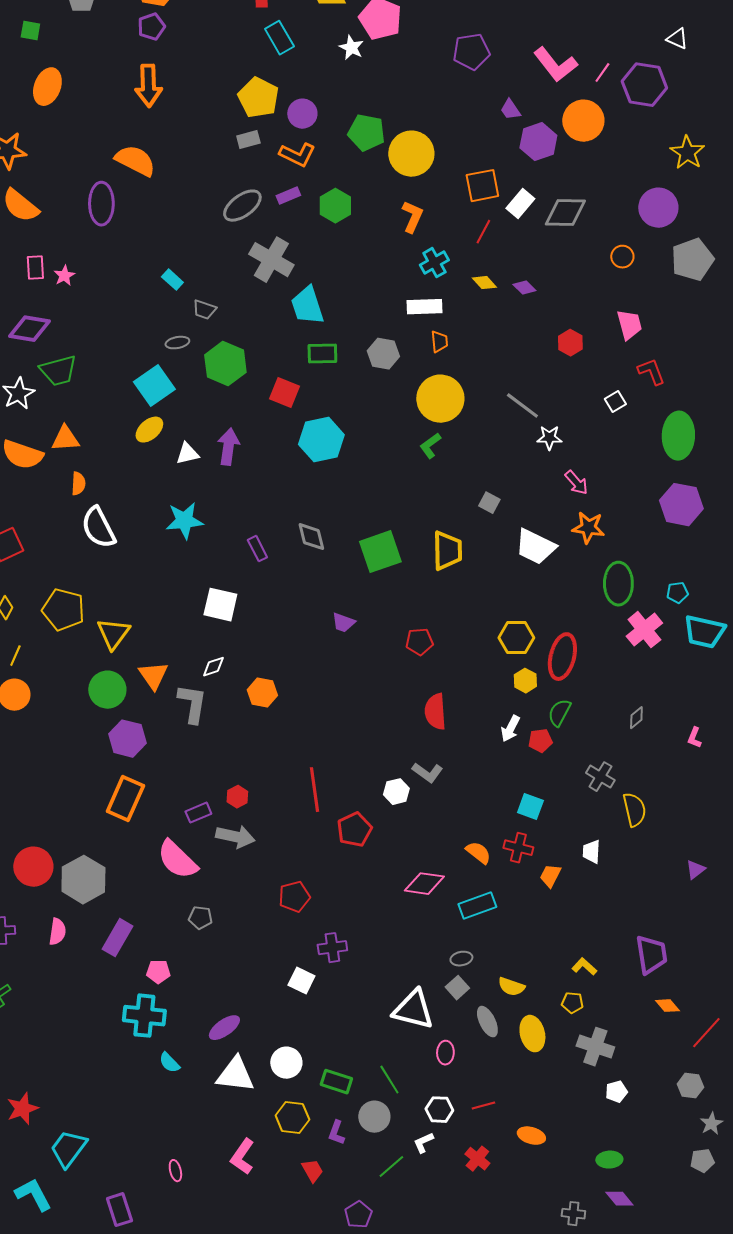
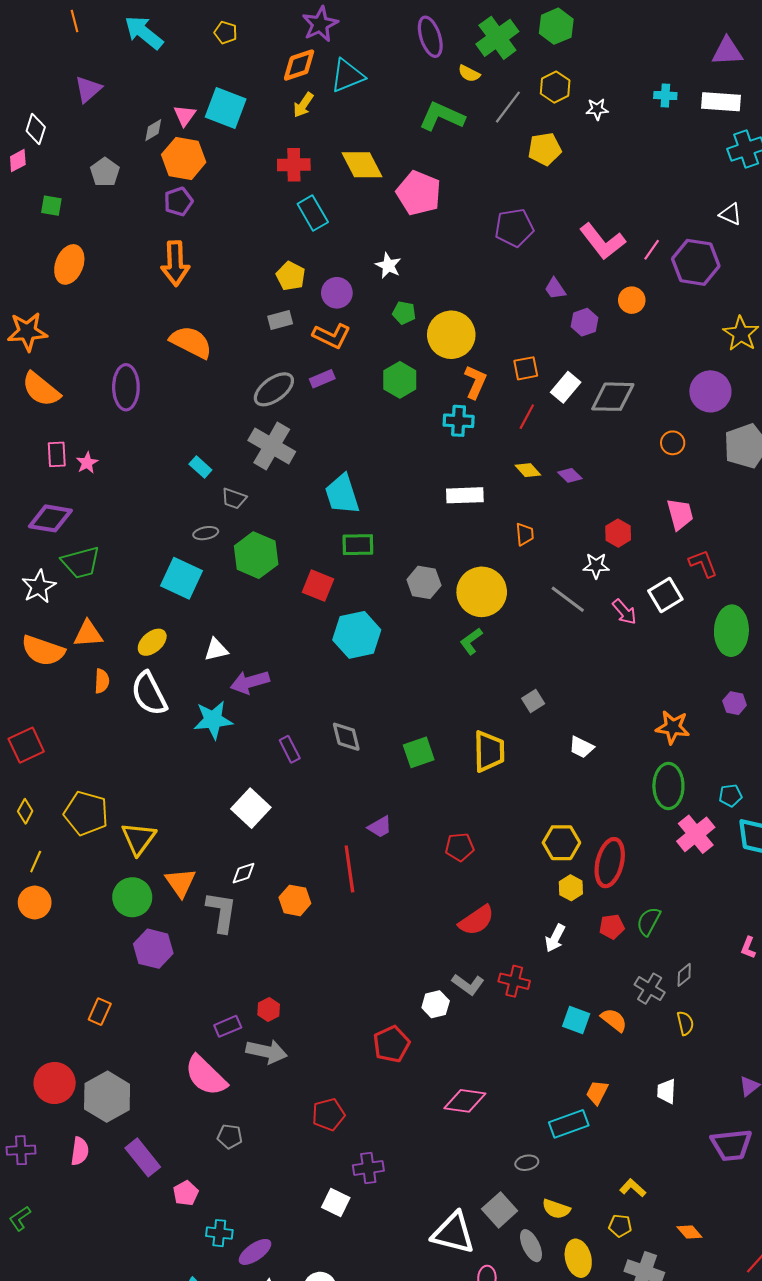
white star: (351, 48) -> (388, 265), moved
yellow pentagon: (258, 98) -> (291, 276), size x0.7
orange circle: (583, 121) -> (632, 300), size x0.6
green pentagon: (366, 133) -> (404, 313), size x0.6
purple hexagon: (538, 142) -> (585, 322), size x0.7
orange semicircle: (135, 161) -> (191, 342), moved
orange square: (482, 186) -> (526, 368), size x0.7
green hexagon: (335, 206) -> (400, 380), moved
orange L-shape: (412, 217) -> (475, 382), moved
gray cross: (271, 260) -> (272, 446), moved
cyan cross: (434, 263) -> (459, 421), moved, turned 32
orange trapezoid: (439, 342) -> (525, 534), moved
gray hexagon: (383, 354) -> (424, 582), moved
cyan square: (154, 386) -> (182, 578), turned -30
white square: (615, 402) -> (665, 595), size x1.5
yellow ellipse: (149, 430) -> (152, 642), moved
white star: (549, 438) -> (596, 566), moved
purple arrow: (228, 447) -> (250, 682), moved, turned -114
pink arrow: (576, 483) -> (624, 612), moved
gray square: (489, 503) -> (533, 701), turned 30
purple hexagon: (681, 505) -> (735, 703), size x0.5
white semicircle: (98, 528) -> (149, 694), moved
orange star: (588, 528) -> (673, 727), moved
white trapezoid: (535, 547) -> (581, 747), size x0.6
green square: (380, 552) -> (419, 752), size x0.7
white square: (220, 605) -> (251, 808), turned 30
purple trapezoid: (343, 623) -> (380, 827), turned -50
red semicircle: (435, 712) -> (476, 920), turned -120
green semicircle: (559, 713) -> (649, 921), moved
gray diamond: (636, 718) -> (684, 975), moved
red pentagon: (540, 741) -> (612, 927), moved
red line: (314, 790) -> (349, 869), moved
orange rectangle: (125, 799) -> (100, 1012), moved, size x0.6
yellow semicircle: (634, 810) -> (685, 1023), size x0.7
red cross: (518, 848) -> (514, 981), moved
white trapezoid: (591, 852) -> (666, 1091), moved
orange semicircle: (478, 853) -> (614, 1020), moved
cyan rectangle: (477, 906) -> (569, 1124), moved
purple rectangle: (117, 938) -> (143, 1157), turned -69
purple trapezoid: (651, 955) -> (731, 1145), moved, turned 93
gray ellipse: (461, 959) -> (527, 1163), moved
pink pentagon: (158, 972) -> (186, 1193), turned -30
gray square: (457, 988) -> (500, 1210), size x1.4
orange diamond: (667, 1006) -> (689, 1232), moved
cyan cross: (144, 1016) -> (219, 1233), moved, size x0.6

